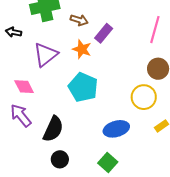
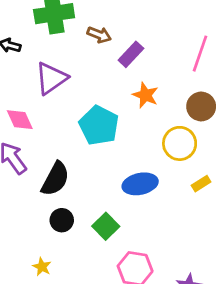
orange star: (82, 49) -> (145, 95), moved
green square: (108, 163) -> (106, 226), moved

